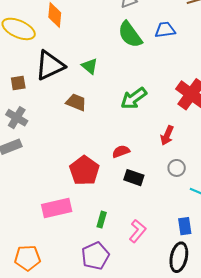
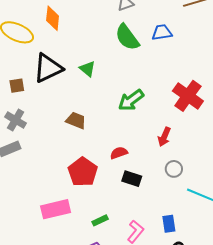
brown trapezoid: (76, 102) -> (76, 120), moved
green rectangle: (102, 220) -> (100, 220), turned 49
blue rectangle: (185, 226) -> (169, 224), moved

